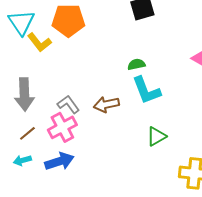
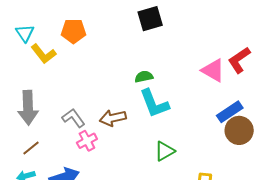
orange pentagon: (68, 20) -> (73, 31), size x0.7
cyan triangle: (21, 22) -> (25, 33), size x0.7
pink cross: (62, 127) -> (87, 141), moved, size x0.7

